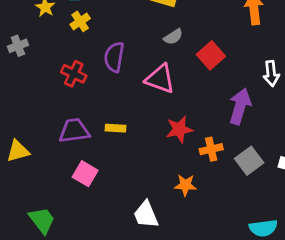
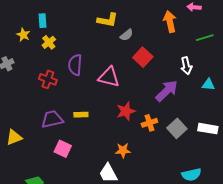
gray semicircle: (173, 37) -> (127, 35), moved
purple arrow: (240, 106) -> (167, 91), turned 35
orange star: (186, 185) -> (123, 150), moved

